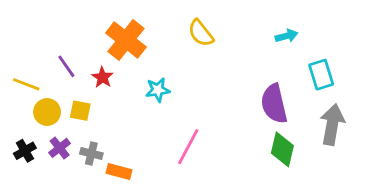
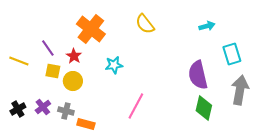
yellow square: (80, 111) -> (53, 71), moved
yellow circle: (47, 112) -> (73, 81), moved

